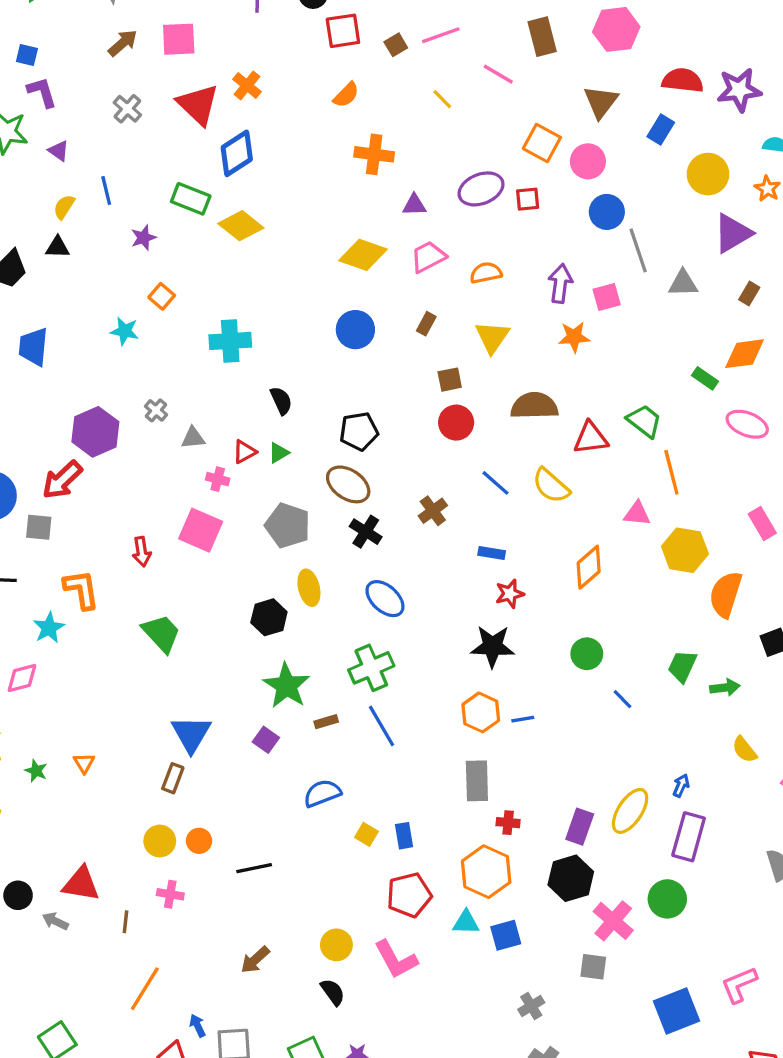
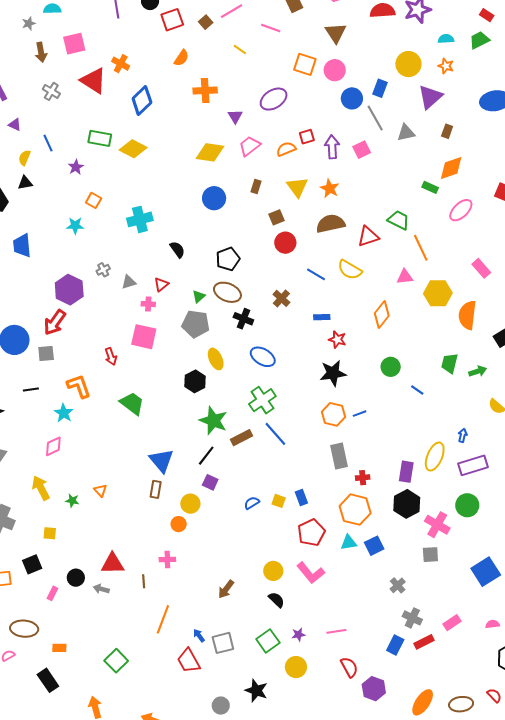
brown arrow: (123, 43) -> (41, 52), turned 132
blue rectangle: (661, 129) -> (380, 88), moved
blue diamond: (237, 153) -> (142, 101), moved
red square: (528, 199) -> (307, 137), moved
purple triangle: (414, 205) -> (235, 116), turned -49
orange star: (574, 337) -> (330, 188), moved, turned -30
gray cross: (156, 410) -> (103, 270), turned 32
pink ellipse: (747, 424) -> (461, 210), turned -55
green triangle: (279, 453) -> (199, 296), moved
red star: (510, 594) -> (337, 340), turned -30
brown rectangle: (326, 722) -> (241, 438), size x1.5
purple square: (266, 740) -> (210, 482), moved
blue semicircle: (322, 793) -> (252, 503), moved, size x0.7
purple rectangle: (689, 837) -> (473, 465), turned 68
yellow circle: (160, 841) -> (190, 504), moved
black line: (254, 868) -> (206, 456), moved, turned -30

